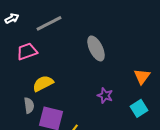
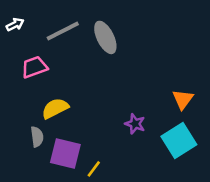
gray ellipse: (96, 48) -> (105, 37), moved
cyan square: (139, 108) -> (179, 141), size x1.5

